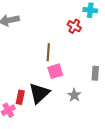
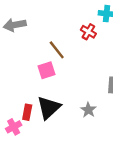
brown line: (48, 52) -> (57, 50), moved, turned -42
pink square: (55, 71) -> (46, 70), moved

